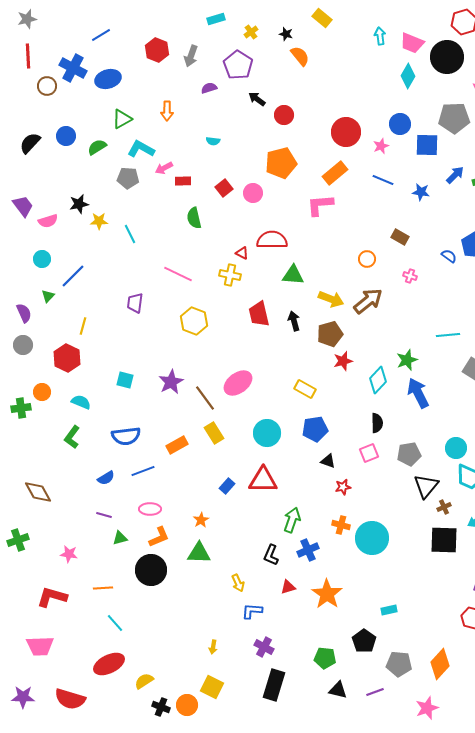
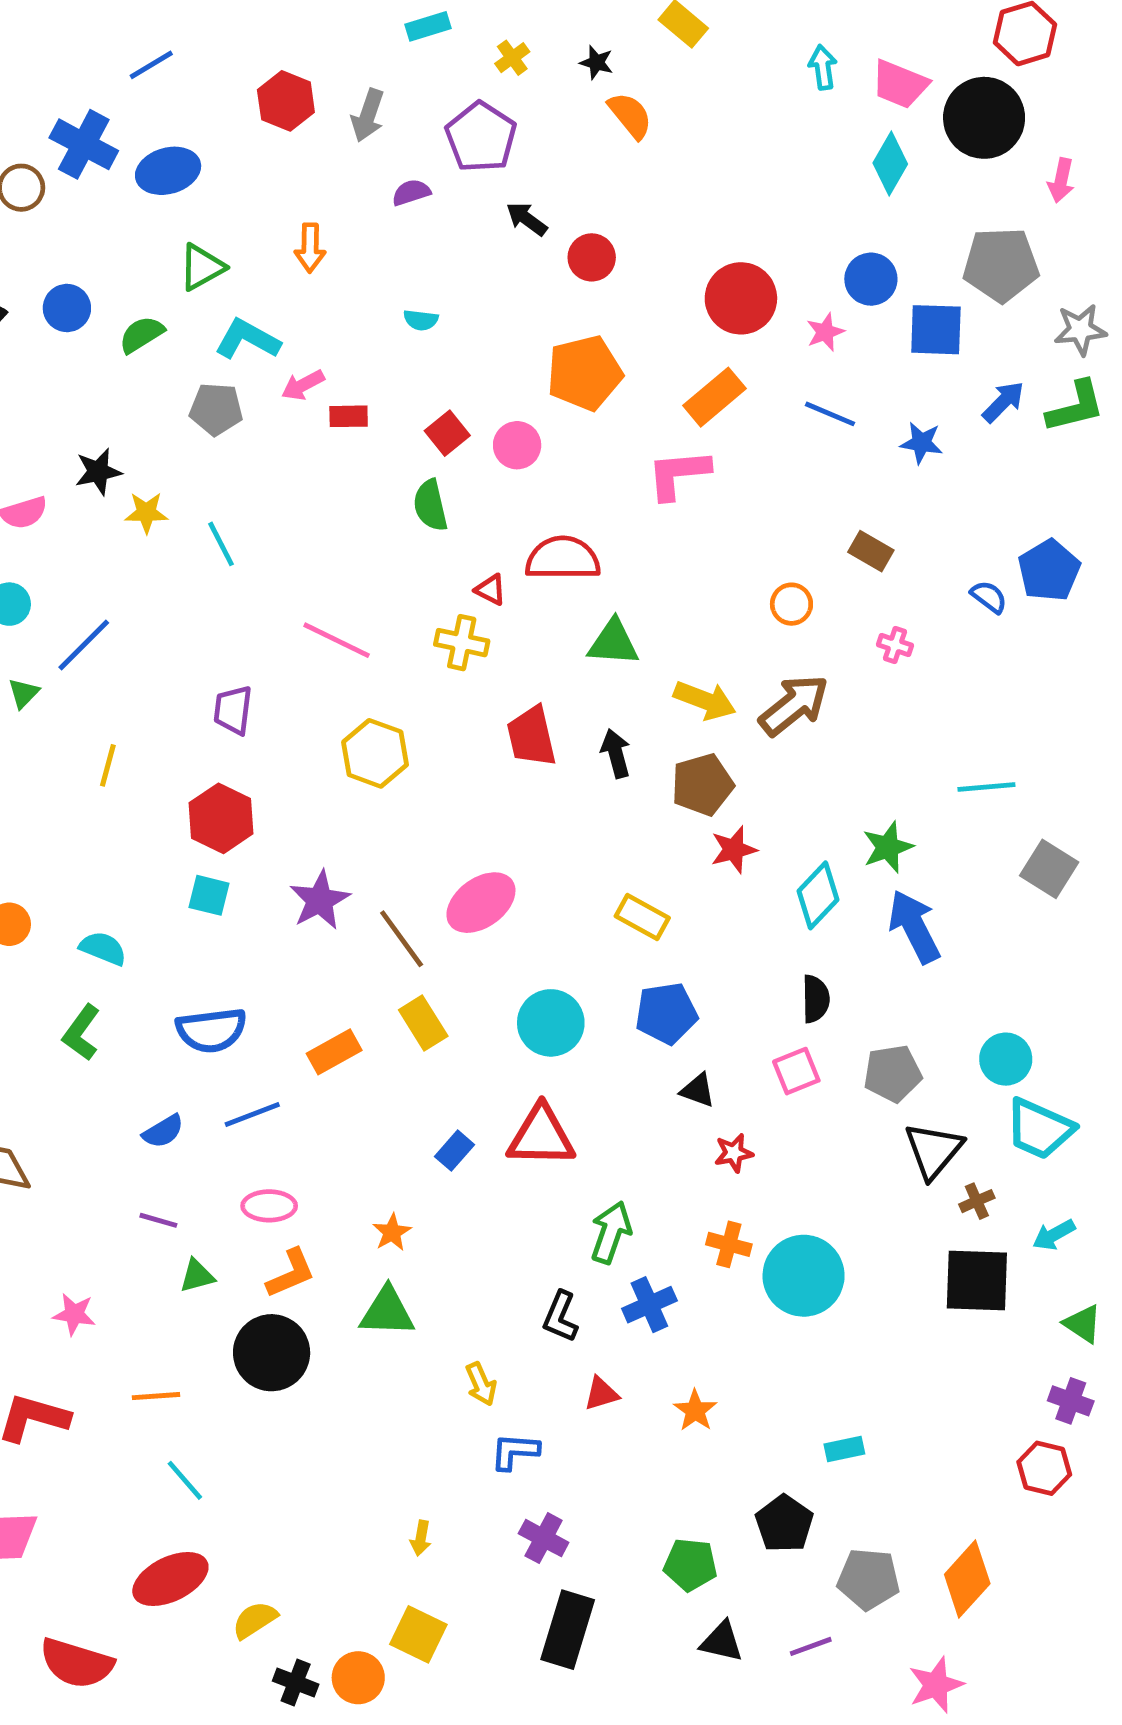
green semicircle: (194, 218) -> (430, 505), moved
red hexagon: (67, 358) -> (221, 818), moved
orange star: (327, 594) -> (695, 1410), size x0.6

